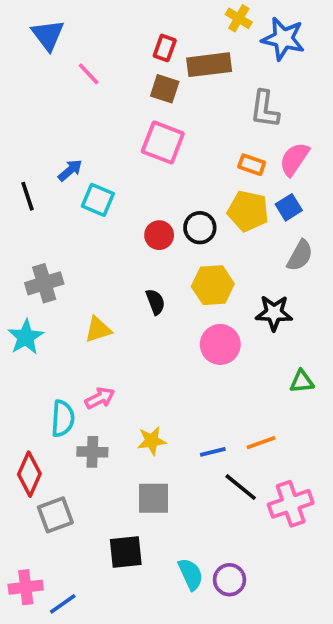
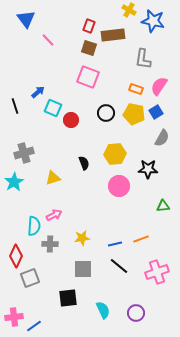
black circle: (200, 228) -> (106, 113), moved
red circle: (159, 235) -> (71, 120), moved
black line: (241, 487) -> (119, 266), moved
purple circle: (229, 580) -> (136, 313), moved

